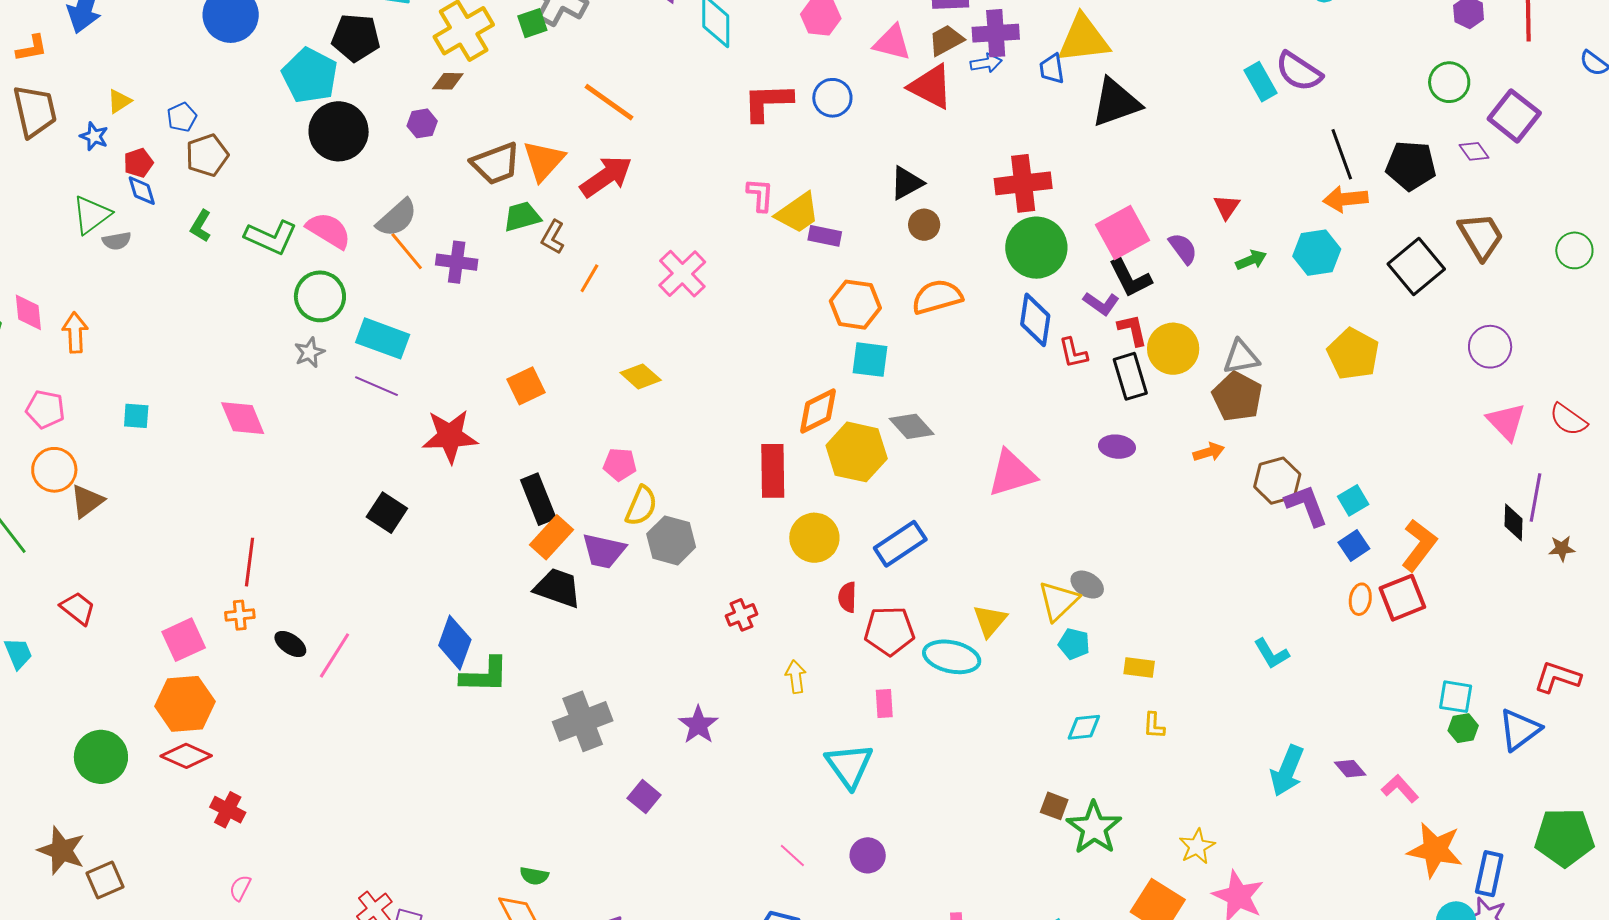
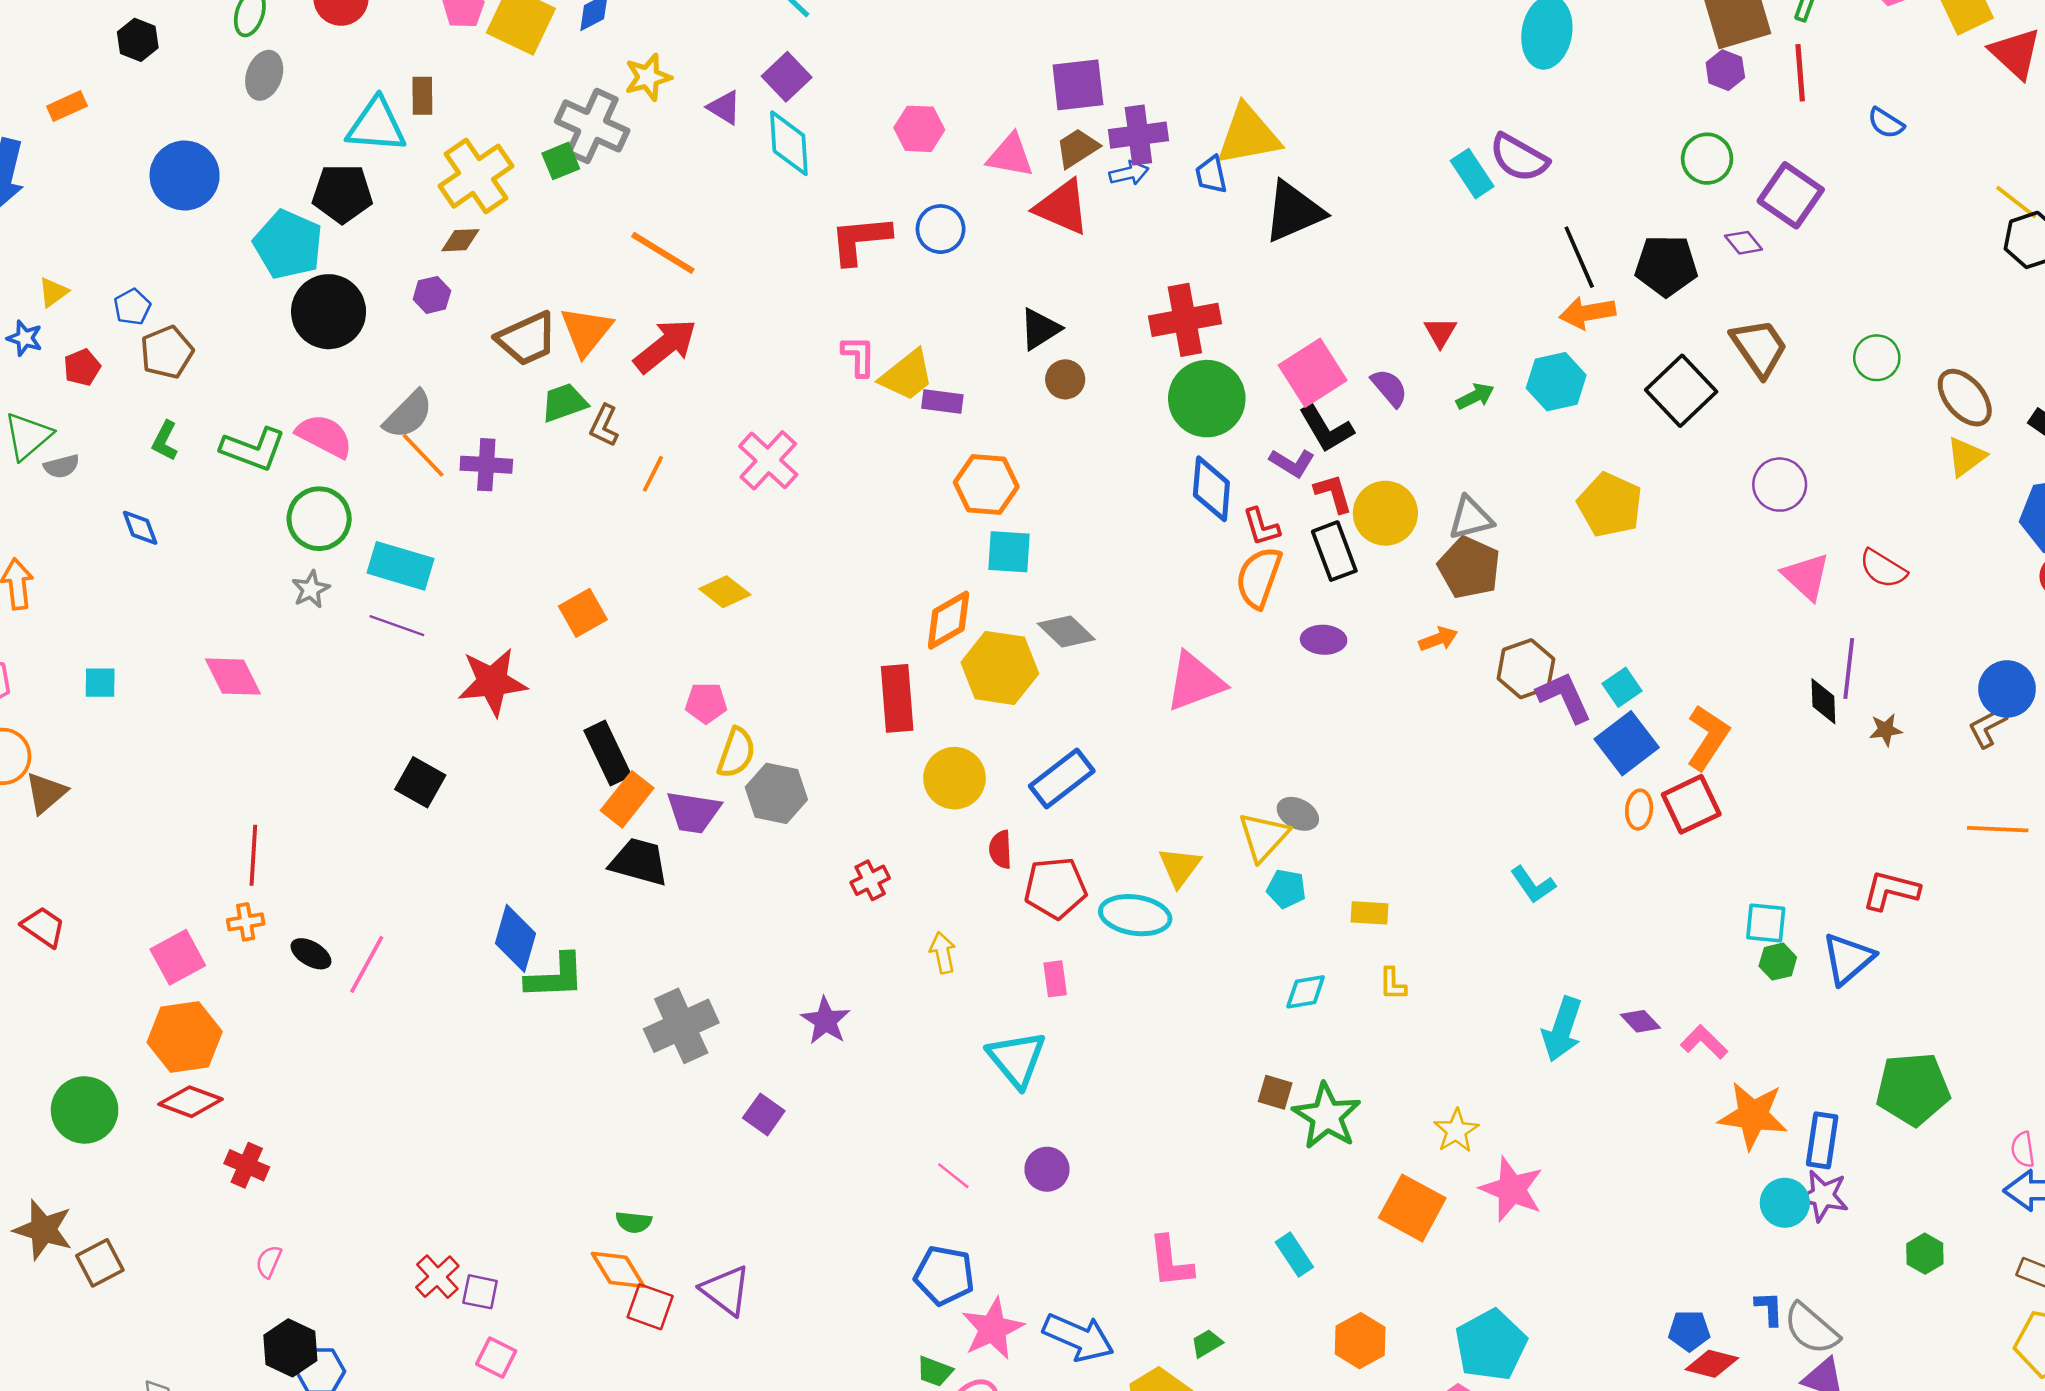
blue diamond: (142, 191) -> (140, 528), moved
orange semicircle: (937, 297) -> (1259, 578), moved, turned -51
blue square: (1354, 546) -> (1627, 743), size x1.6

